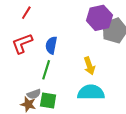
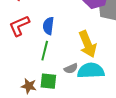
yellow arrow: (89, 66) -> (88, 44), size x1.5
gray semicircle: (34, 94) -> (71, 68), moved

